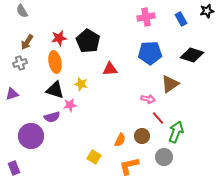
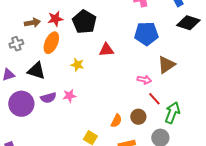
brown arrow: (27, 42) -> (32, 23), moved, turned -133
black diamond: (192, 55) -> (188, 23), moved
orange ellipse: (55, 62) -> (51, 43), turned 35
black triangle: (55, 90) -> (36, 71), moved
pink star: (70, 105) -> (69, 96), moved
purple circle: (31, 136) -> (21, 104), moved

